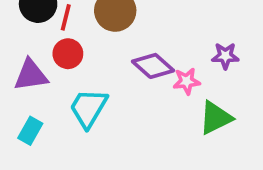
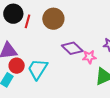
red circle: (68, 54) -> (17, 66), moved

